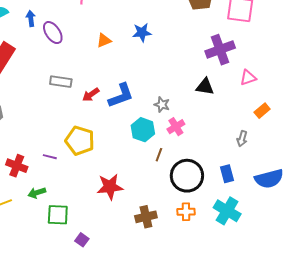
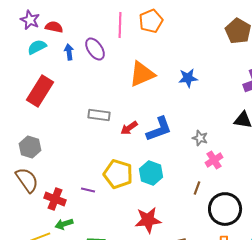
purple ellipse: (53, 33) -> (95, 49), moved
blue star: (142, 33) -> (188, 78), moved
orange triangle: (104, 41) -> (142, 74), size x1.8
cyan hexagon: (143, 130) -> (151, 173), moved
green arrow: (37, 193) -> (64, 224), moved

